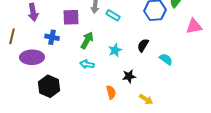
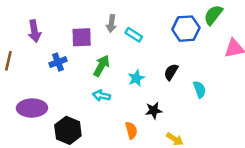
blue cross: (52, 37) -> (58, 62), turned -32
purple ellipse: (32, 57) -> (32, 108), moved
cyan semicircle: (166, 59) -> (200, 89), turned 32
black hexagon: (49, 86) -> (68, 130), moved

